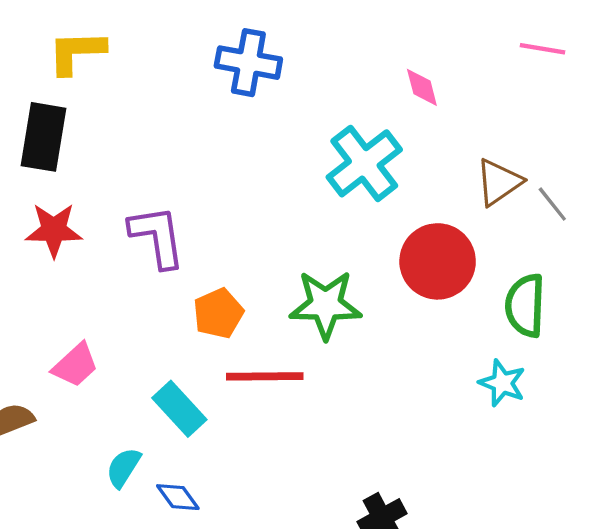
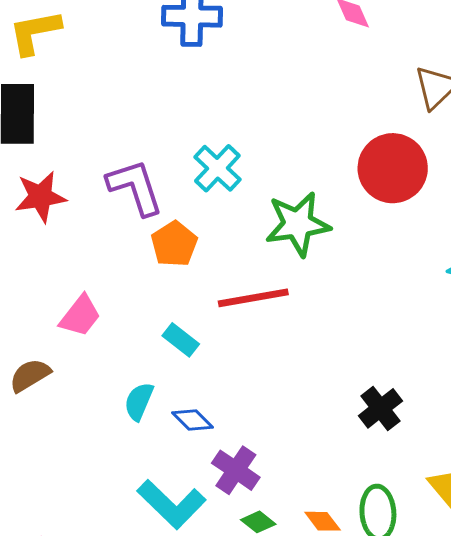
cyan cross: (364, 163) -> (217, 168), moved, size x0.7
orange pentagon: (218, 313) -> (174, 244), moved
cyan rectangle: (179, 409) -> (181, 340), size x0.7

